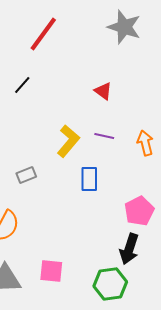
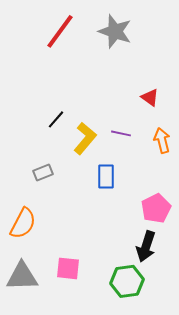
gray star: (124, 27) -> (115, 31), moved
black line: (22, 85) -> (56, 119), moved
red triangle: (103, 91) -> (150, 97), moved

